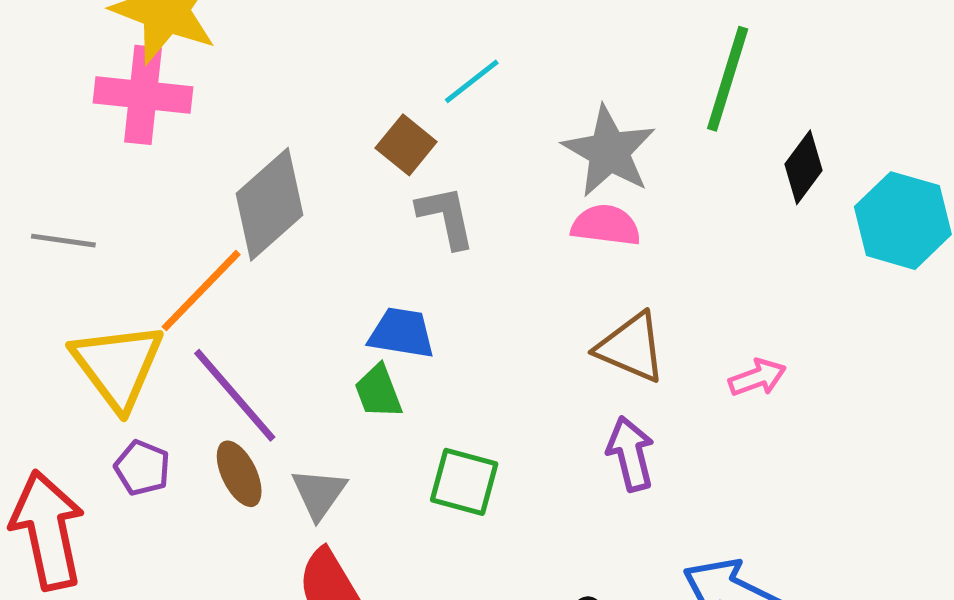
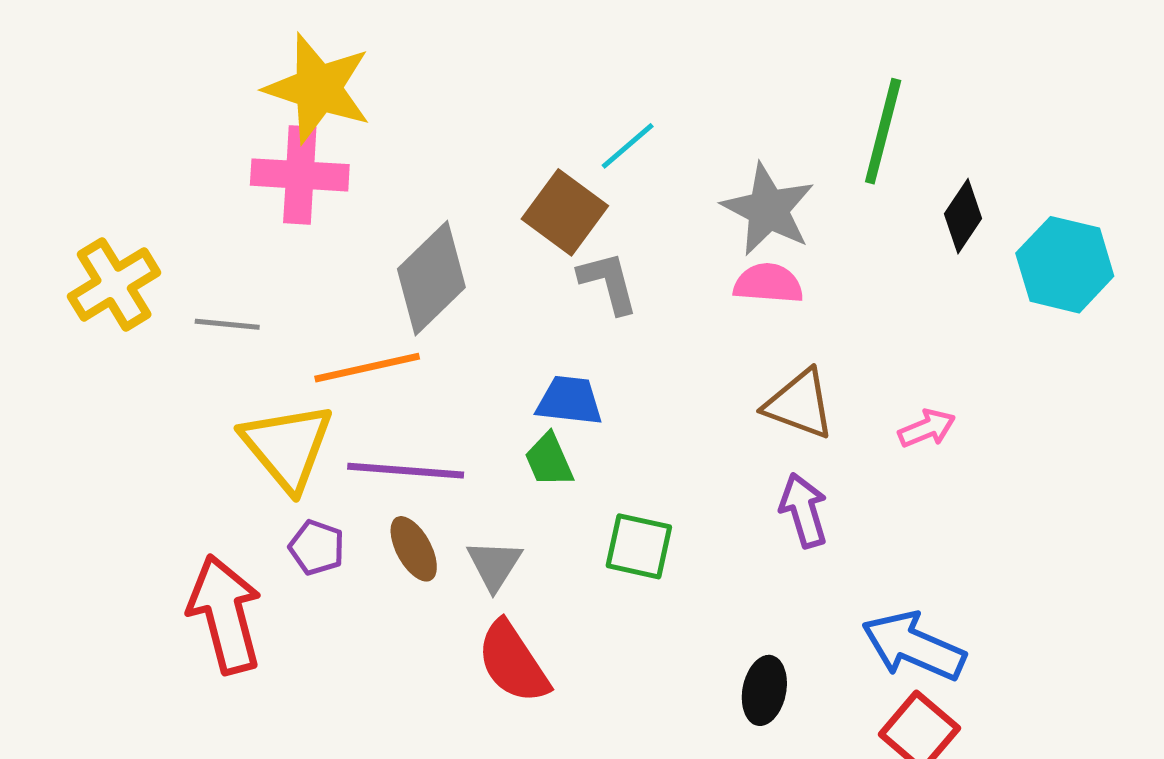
brown square: (406, 145) -> (565, 212), size x1.4
orange line: (201, 291) -> (367, 368), turned 36
purple line: (235, 395) -> (406, 471), turned -42

